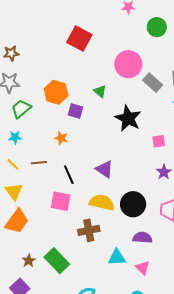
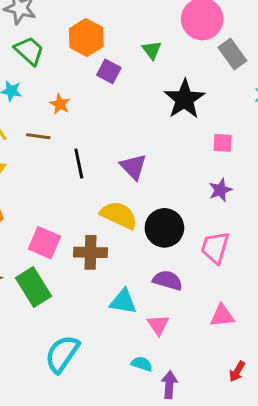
green trapezoid: (21, 109) -> (29, 51), turned 70
orange star: (61, 138) -> (60, 104), moved
pink square: (61, 201) -> (44, 243), moved

